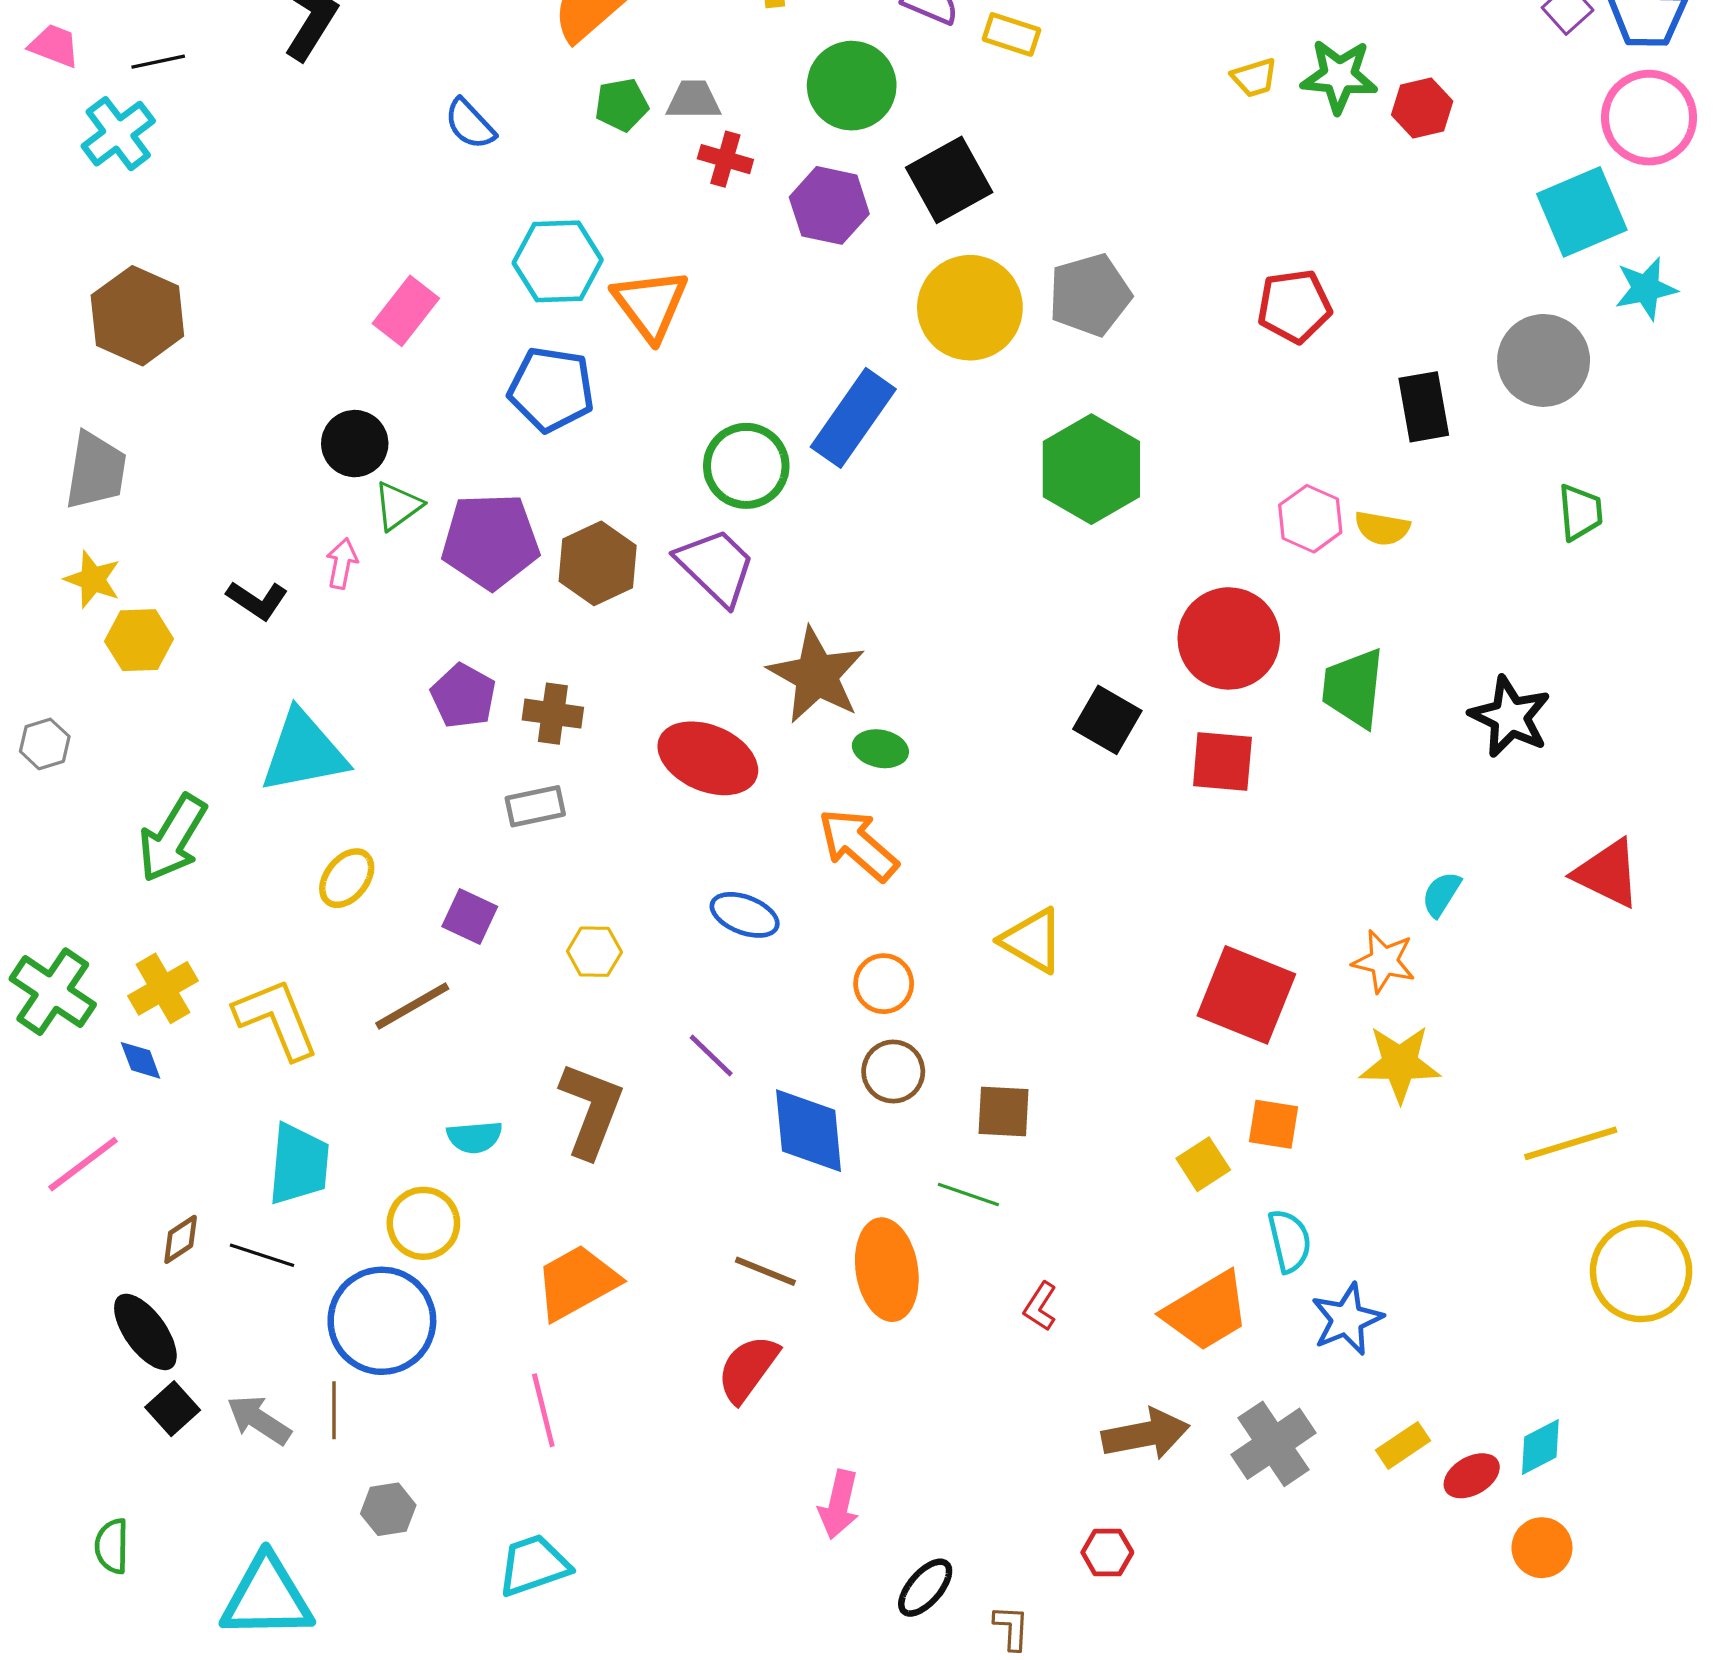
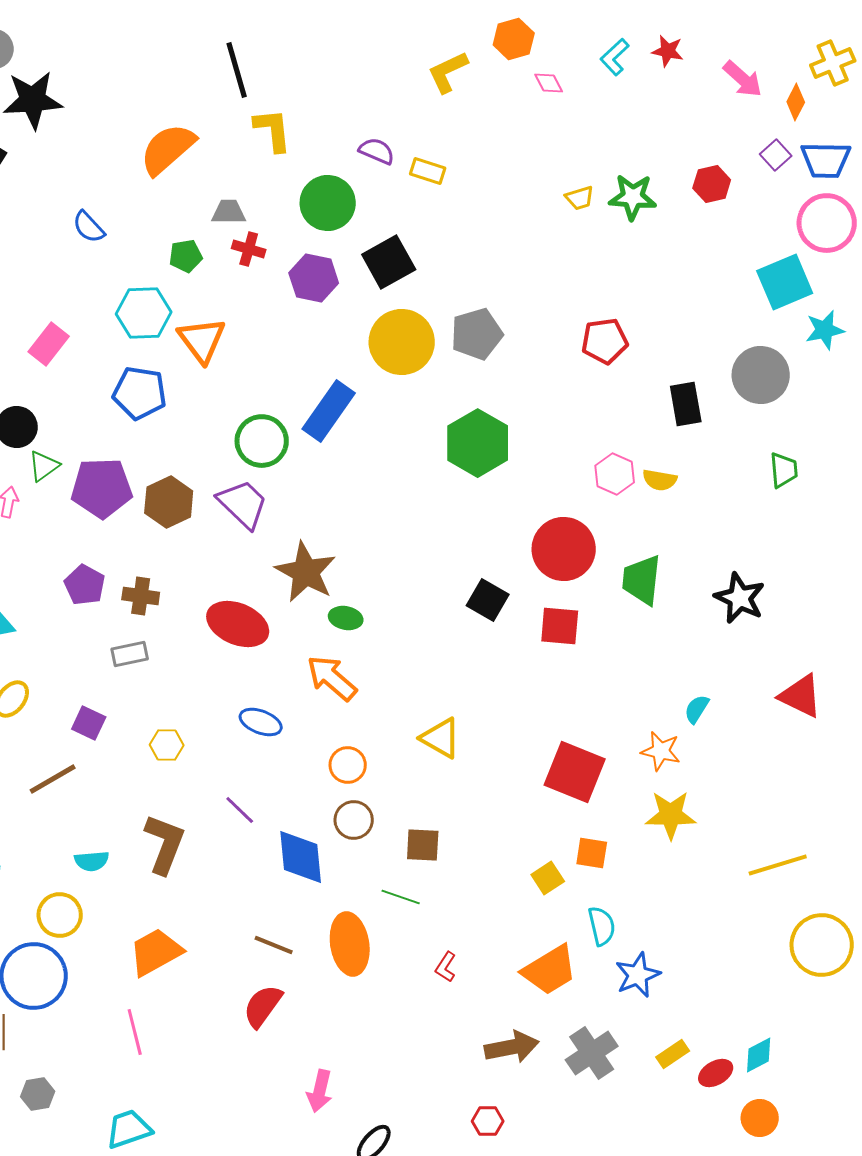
green pentagon: (622, 105) -> (186, 256), moved
red hexagon: (1422, 108) -> (712, 184), moved

